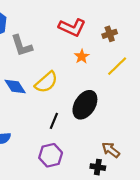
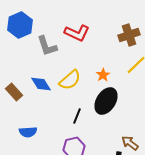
red L-shape: (72, 27) -> (77, 33), moved
brown cross: (110, 34) -> (129, 35), size x1.5
orange star: (82, 56) -> (103, 75), moved

